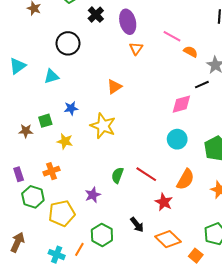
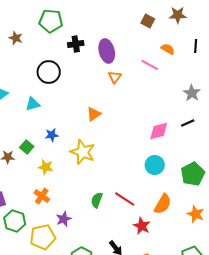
black cross: (96, 15) -> (76, 44), turned 35
orange semicircle: (191, 52) -> (168, 49), moved
black line: (202, 85) -> (188, 123), moved
green square: (45, 121) -> (27, 147), turned -32
orange cross: (52, 171) -> (42, 196), moved, turned -35
purple star: (93, 195) -> (64, 219), moved

